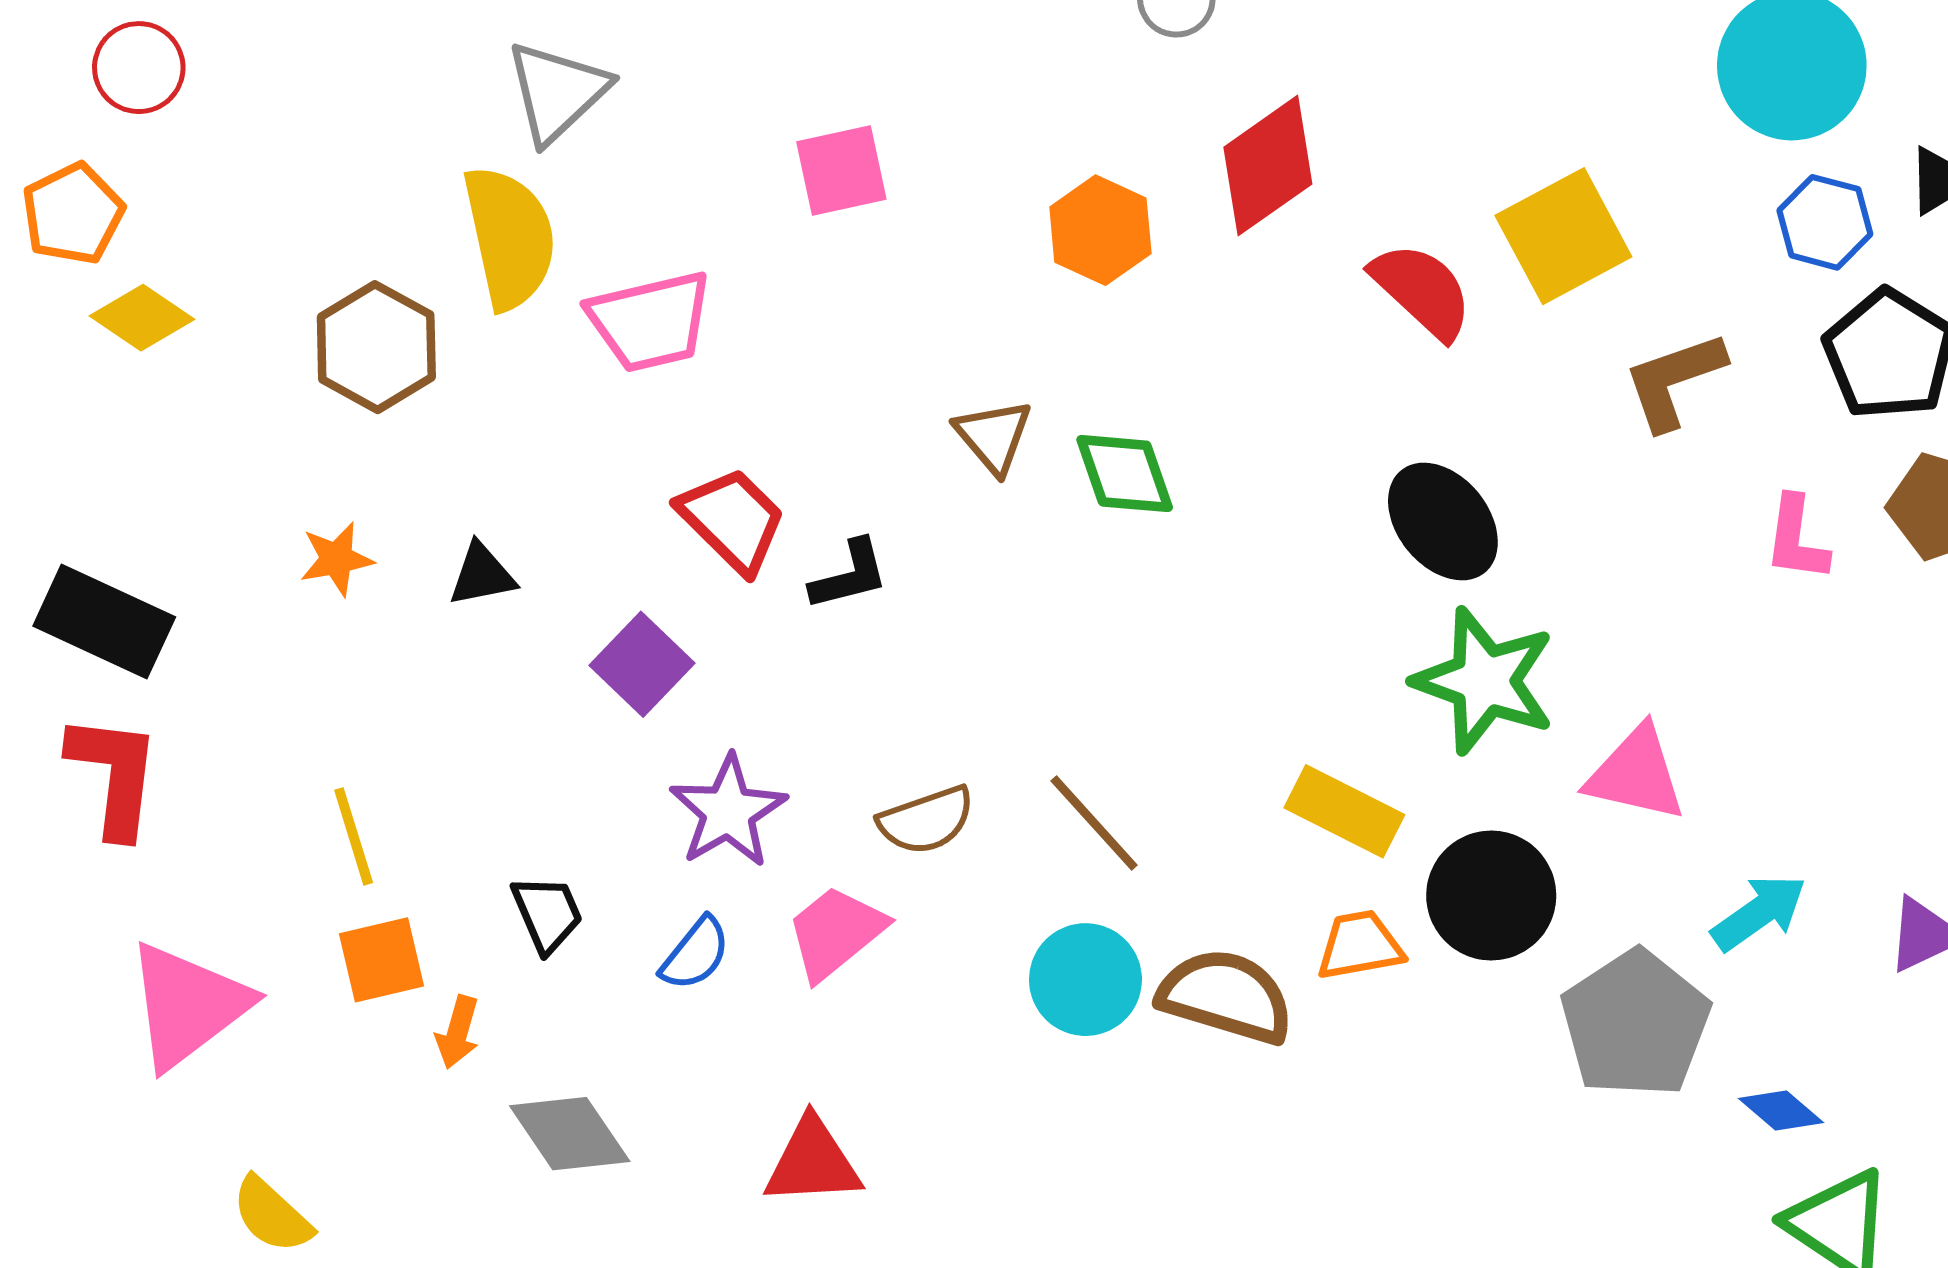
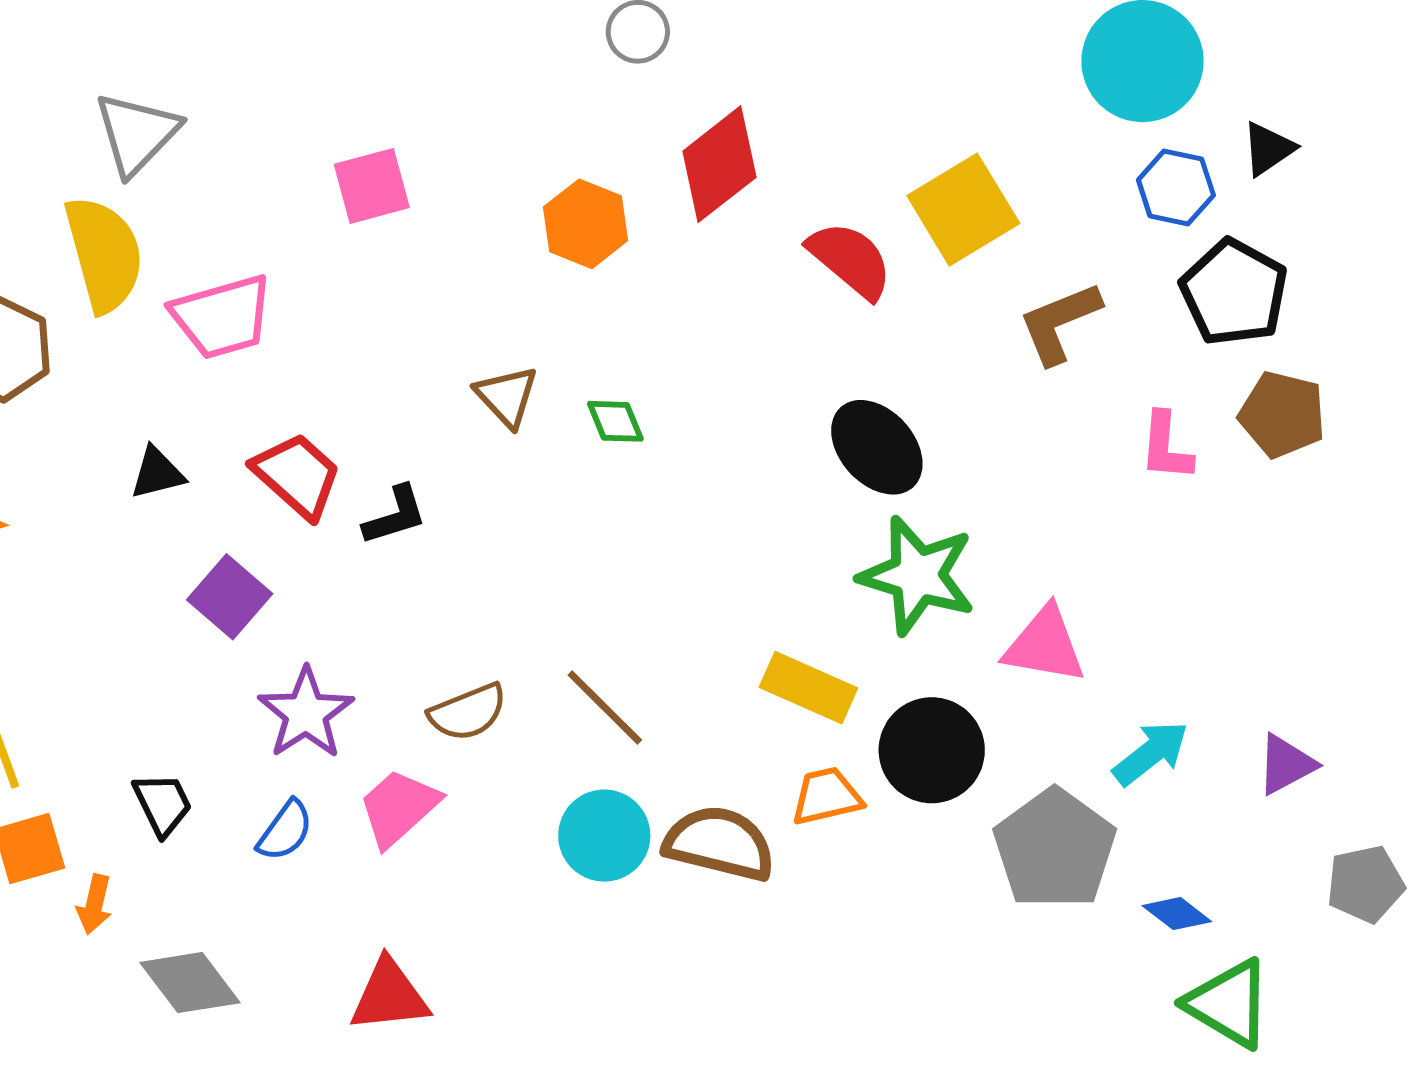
green diamond: (1125, 474) -> (615, 421), size x0.7
black triangle: (482, 575) -> (157, 473), moved

